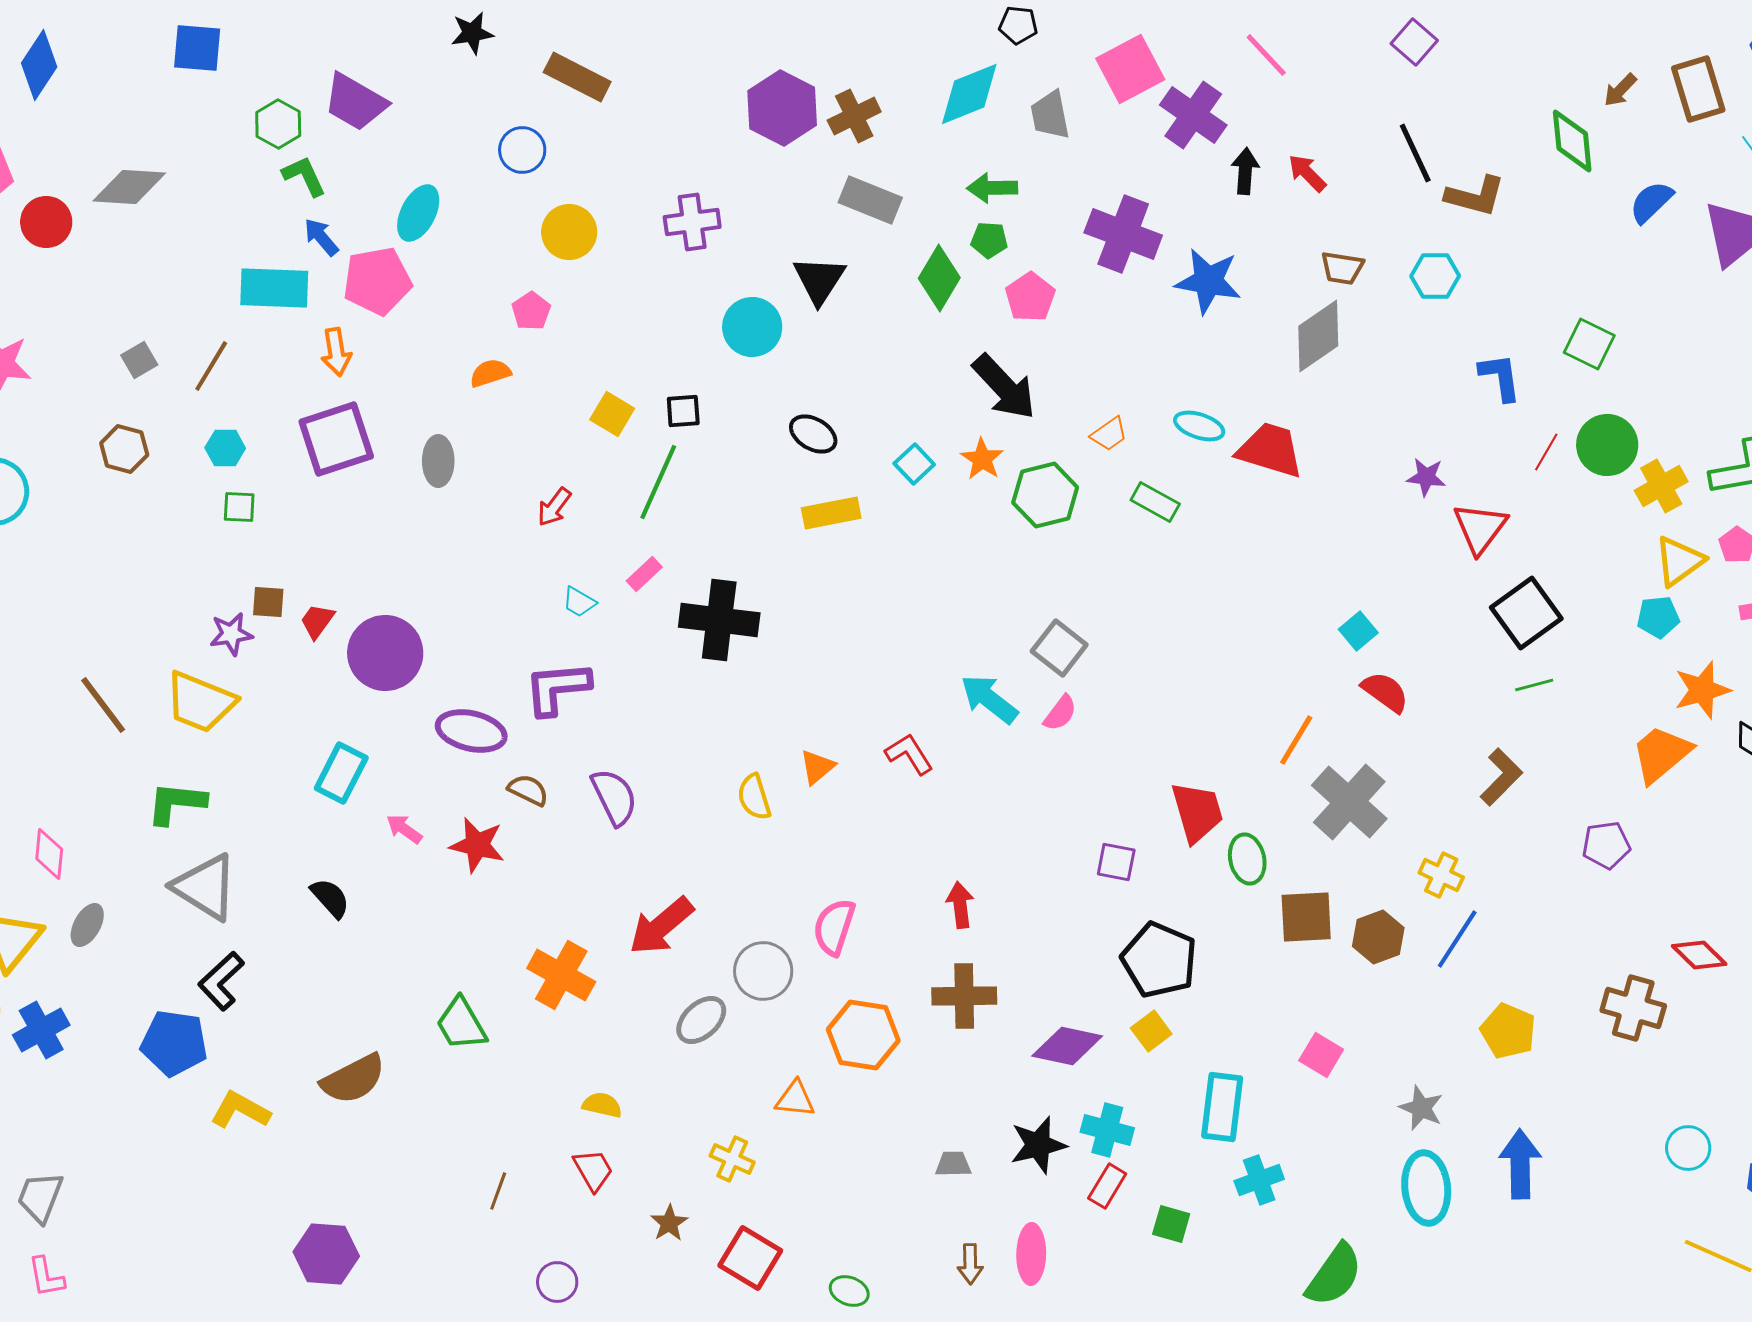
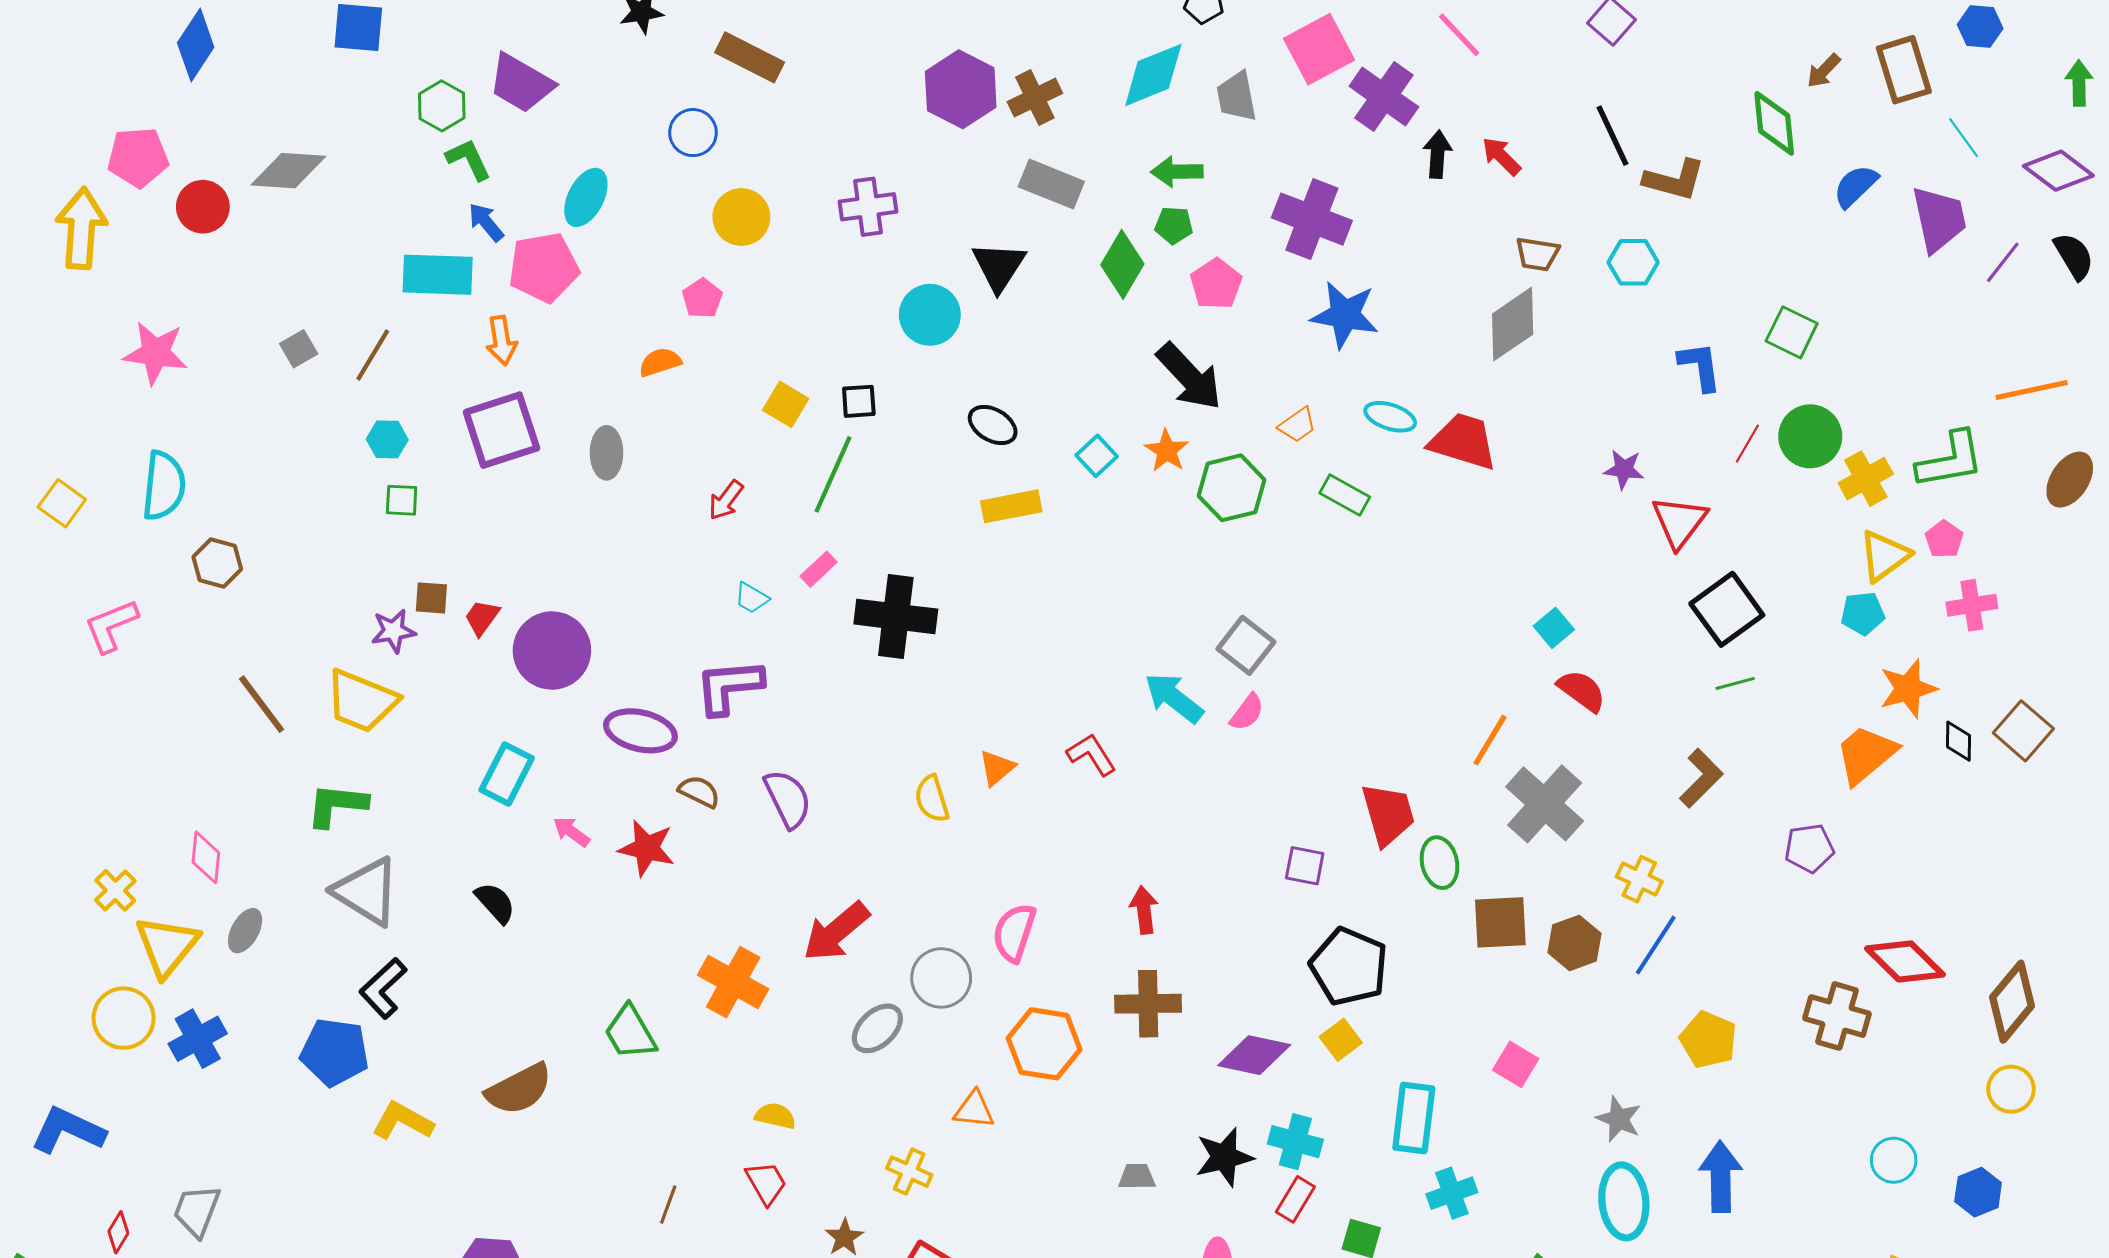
blue star: (1208, 281) -> (1345, 315), moved
brown hexagon: (124, 449) -> (217, 563), moved
red diamond: (1699, 955) -> (1905, 961), size x1.4

